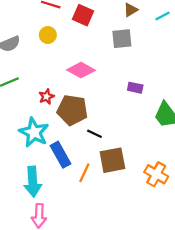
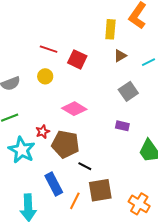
gray square: (122, 39) -> (128, 91), moved, turned -30
cyan star: (34, 132) -> (22, 150), moved

